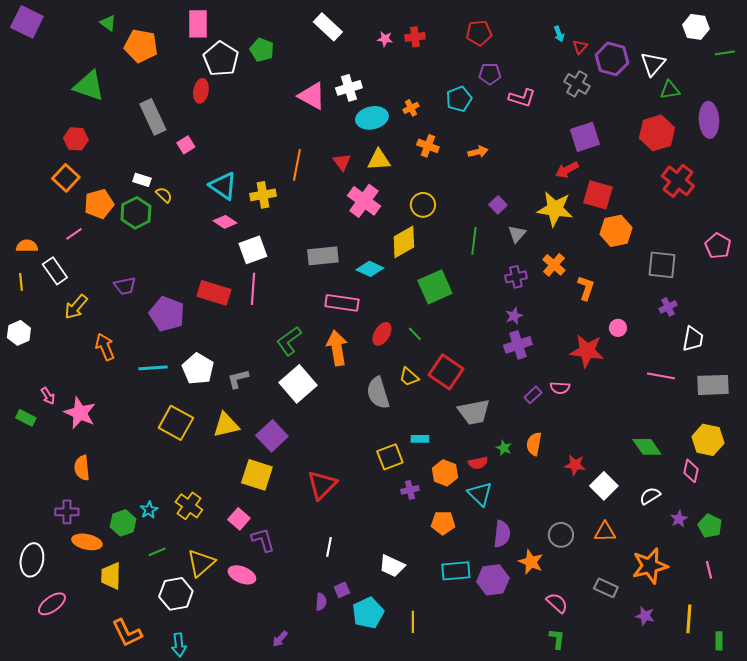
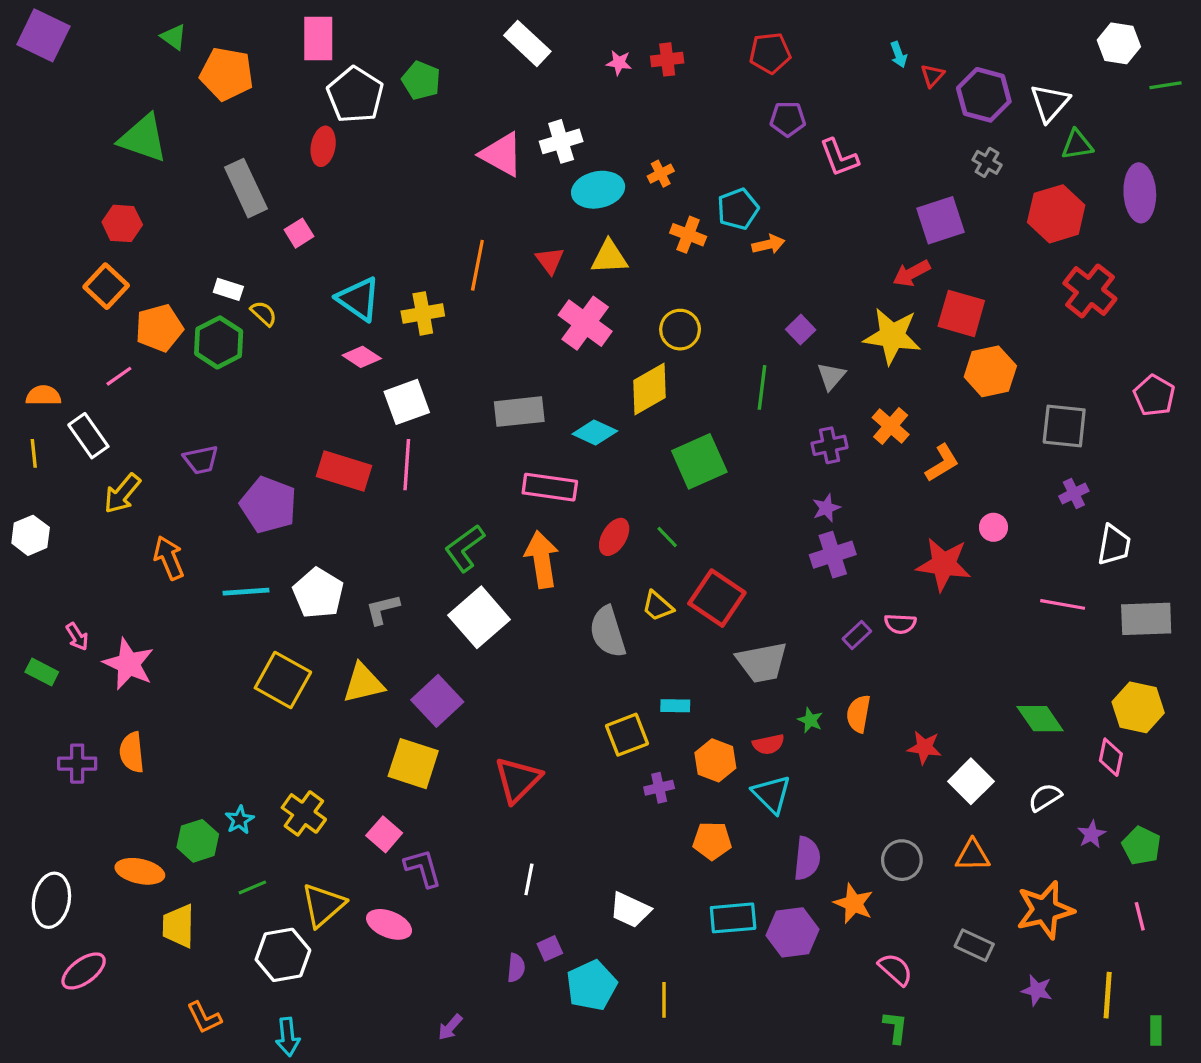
gray cross: (577, 84) -> (987, 162), moved, size x0.7
pink L-shape: (522, 98) -> (839, 158), turned 52
cyan pentagon: (459, 99) -> (738, 209), moved
orange L-shape: (586, 288) -> (942, 463), turned 40
purple cross: (67, 512) -> (77, 764), moved
orange L-shape: (127, 633) -> (204, 1018), size x0.7

